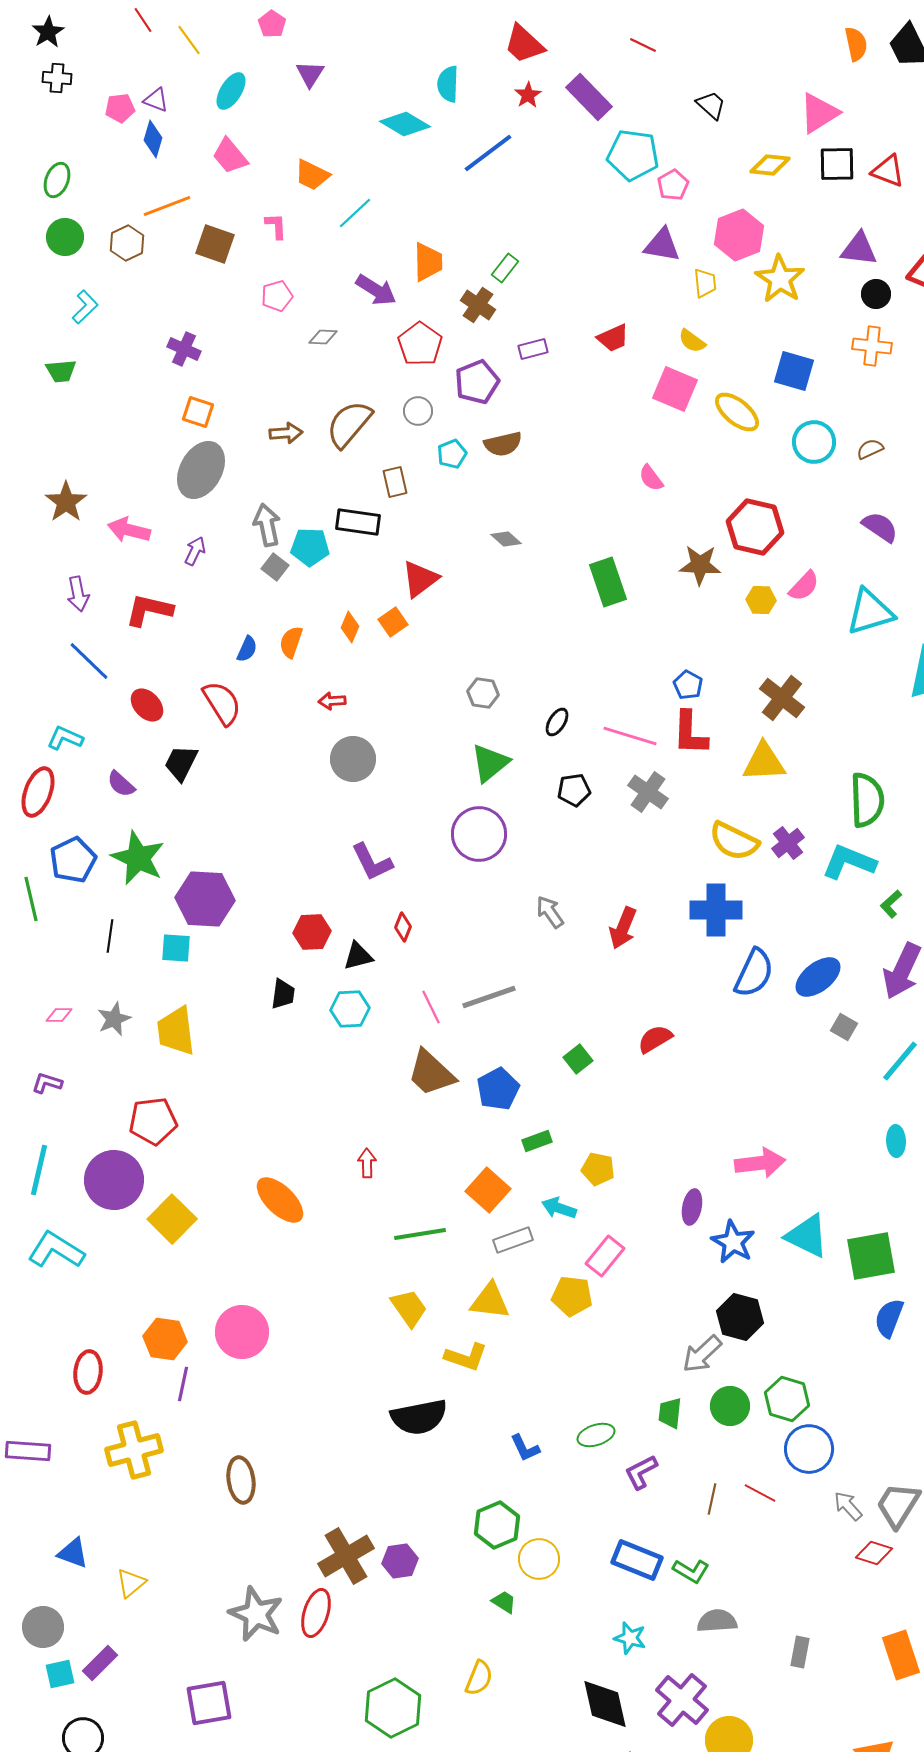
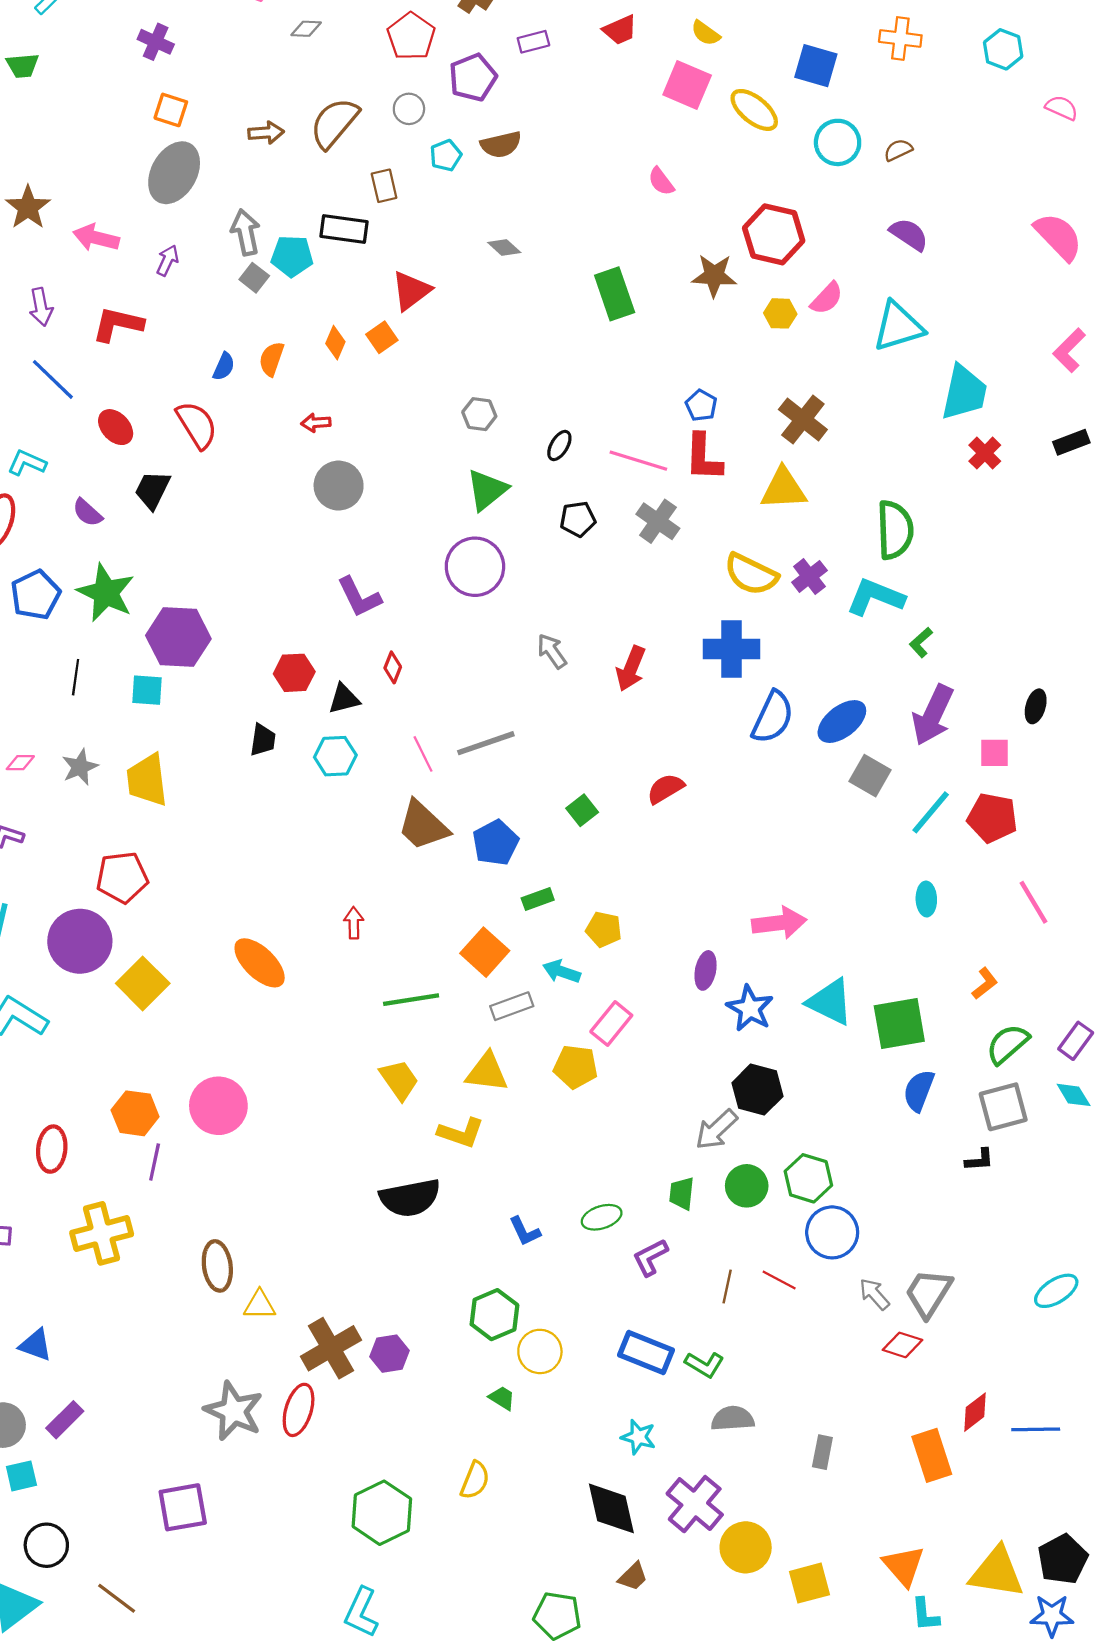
gray square: (844, 1027) -> (870, 776), size x1.4
yellow triangle: (131, 1583) -> (260, 1305), moved, turned 40
purple rectangle: (100, 1663) -> (65, 1420), moved

